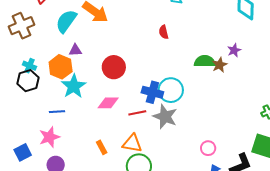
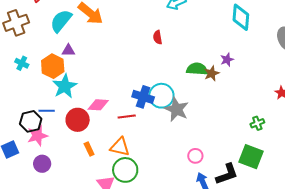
red circle: (114, 67) -> (78, 120), moved
black hexagon: (28, 81) -> (31, 121), moved
gray star: (165, 117) -> (176, 109), moved

